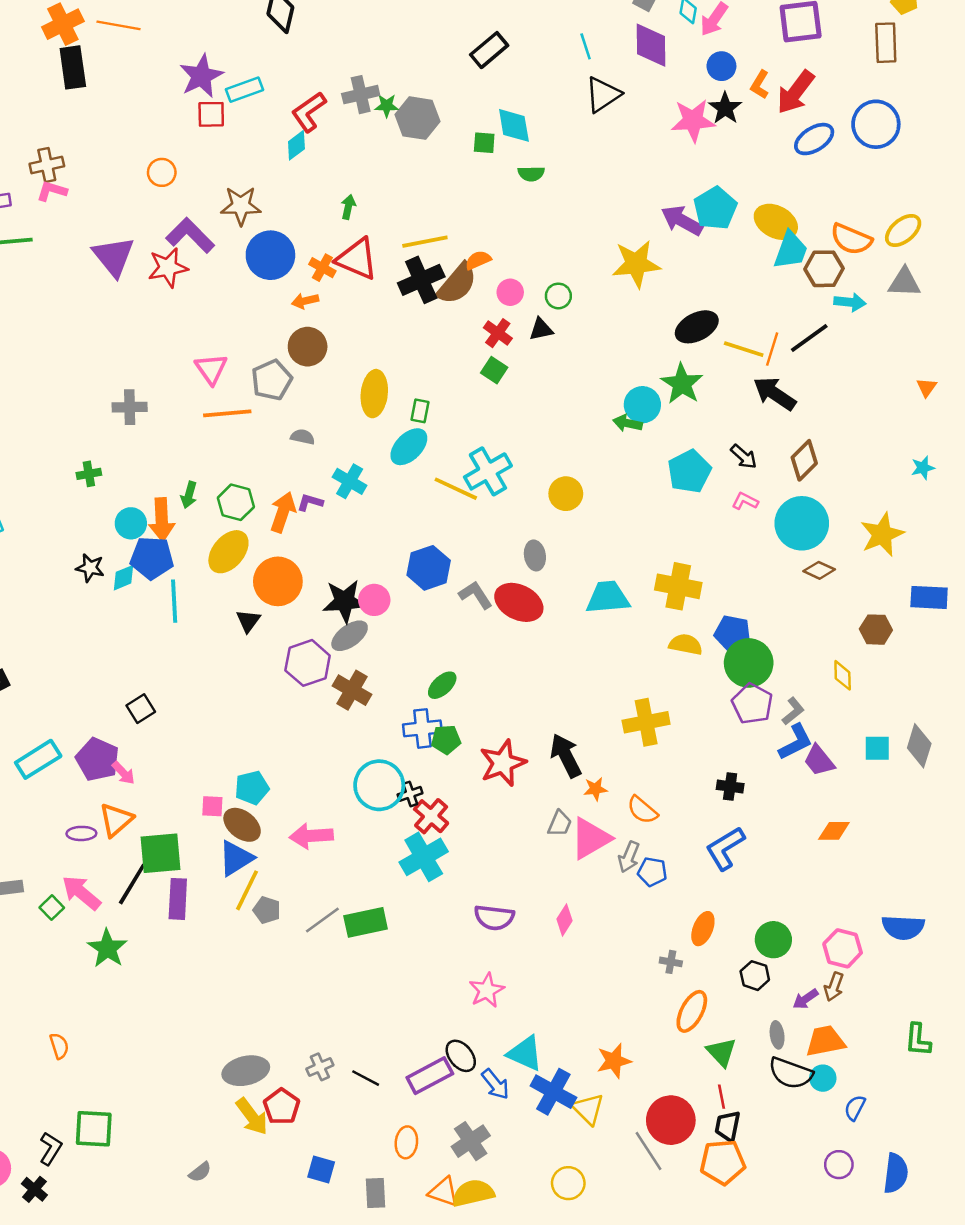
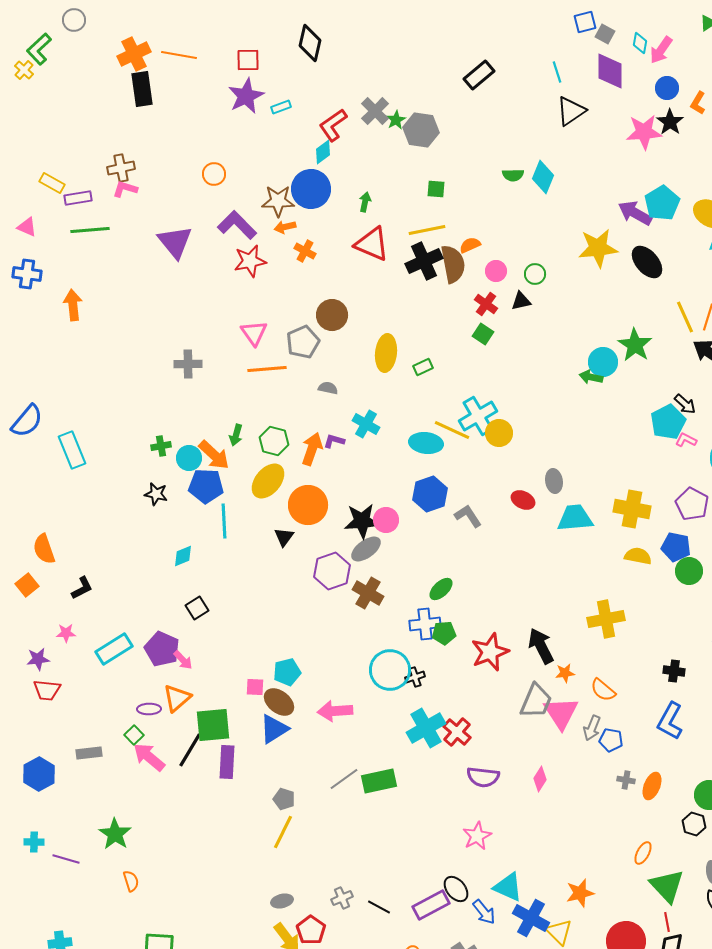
cyan rectangle: (245, 90) -> (281, 107), size x0.7
gray cross: (361, 95) -> (375, 111), turned -32
green star: (387, 106) -> (396, 120), turned -30
red square: (211, 114) -> (248, 60), moved
cyan diamond: (514, 125) -> (543, 177), moved, turned 32
green square: (484, 143) -> (436, 189), moved
blue circle: (270, 255) -> (311, 189), moved
red star: (168, 268) -> (250, 261), moved
orange cross: (322, 268) -> (305, 251), moved
brown semicircle: (457, 284) -> (453, 264), turned -51
orange arrow: (305, 301) -> (285, 227), moved
black ellipse: (697, 327) -> (647, 262), moved, turned 76
yellow line: (744, 349) -> (685, 317), turned 48
green rectangle: (420, 411) -> (423, 367), turned 54
cyan ellipse: (409, 447) -> (426, 443), moved, turned 52
cyan pentagon: (689, 471) -> (668, 422), moved
green cross: (89, 474) -> (161, 446), moved
yellow circle: (566, 494) -> (499, 433), moved
orange arrow: (162, 520) -> (214, 455), turned -44
gray ellipse: (535, 555) -> (554, 481), moved
cyan diamond: (123, 578) -> (183, 556), moved
red ellipse: (519, 602) -> (523, 500), moved, size x0.6
green circle: (749, 663) -> (689, 571), size x0.7
purple pentagon: (752, 704) -> (692, 504), moved
red cross: (431, 816) -> (457, 732), moved
gray trapezoid: (560, 824) -> (536, 701), size x1.6
pink triangle: (590, 838) -> (561, 713), turned -33
blue L-shape: (725, 848) -> (670, 721), turned -30
yellow line: (247, 890) -> (283, 832), moved
green square: (52, 908) -> (134, 735), moved
gray pentagon: (267, 910) -> (284, 799), moved
green star: (107, 948) -> (115, 834), moved
gray cross: (671, 962) -> (626, 780), moved
orange ellipse: (692, 1011) -> (643, 853), size x0.7
green triangle: (721, 1052) -> (667, 886), size x1.4
gray ellipse: (246, 1071) -> (282, 901), size x0.6

